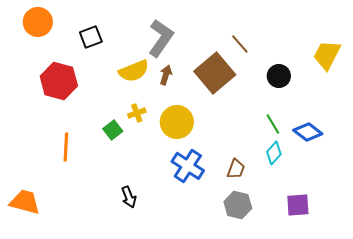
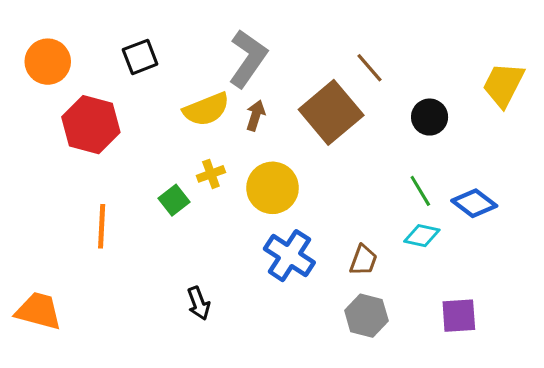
orange circle: (38, 22) -> (48, 62), moved
cyan diamond: (274, 153) -> (422, 236), turned 60

